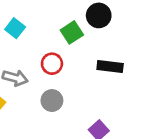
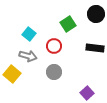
black circle: (99, 15) -> (96, 14), moved
cyan square: (15, 28) -> (29, 34), moved

